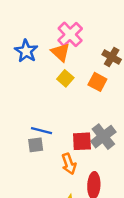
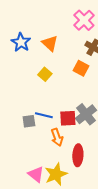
pink cross: (70, 34) -> (84, 20), moved
yellow square: (65, 78) -> (45, 74), moved
blue line: (42, 131) -> (44, 115), moved

